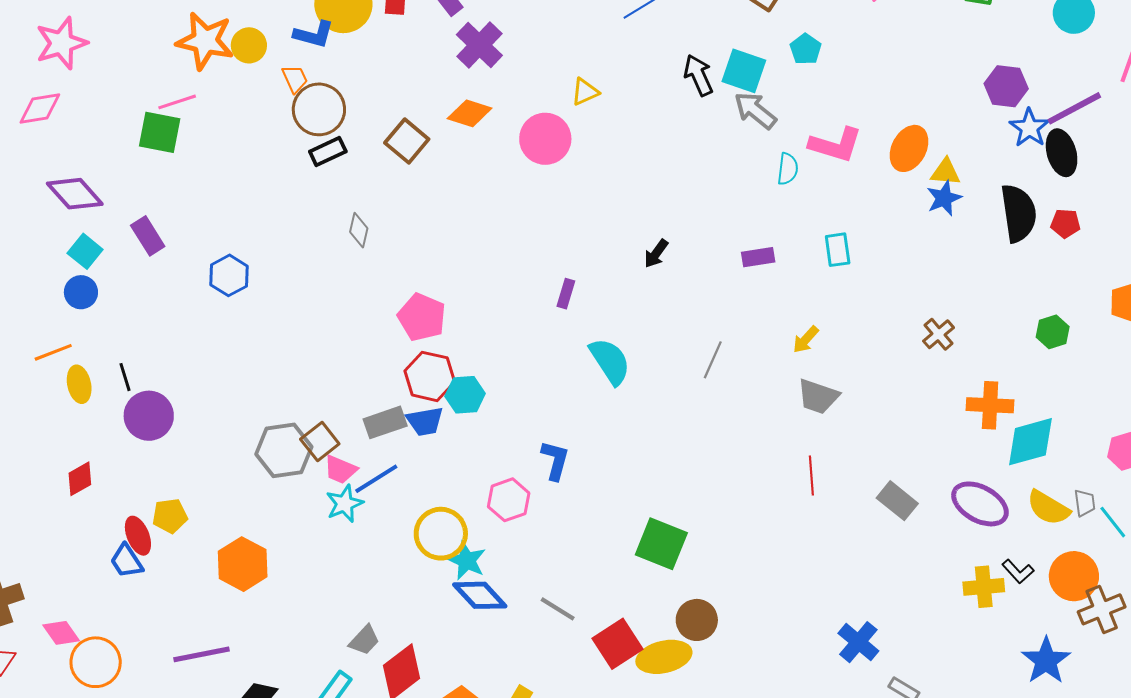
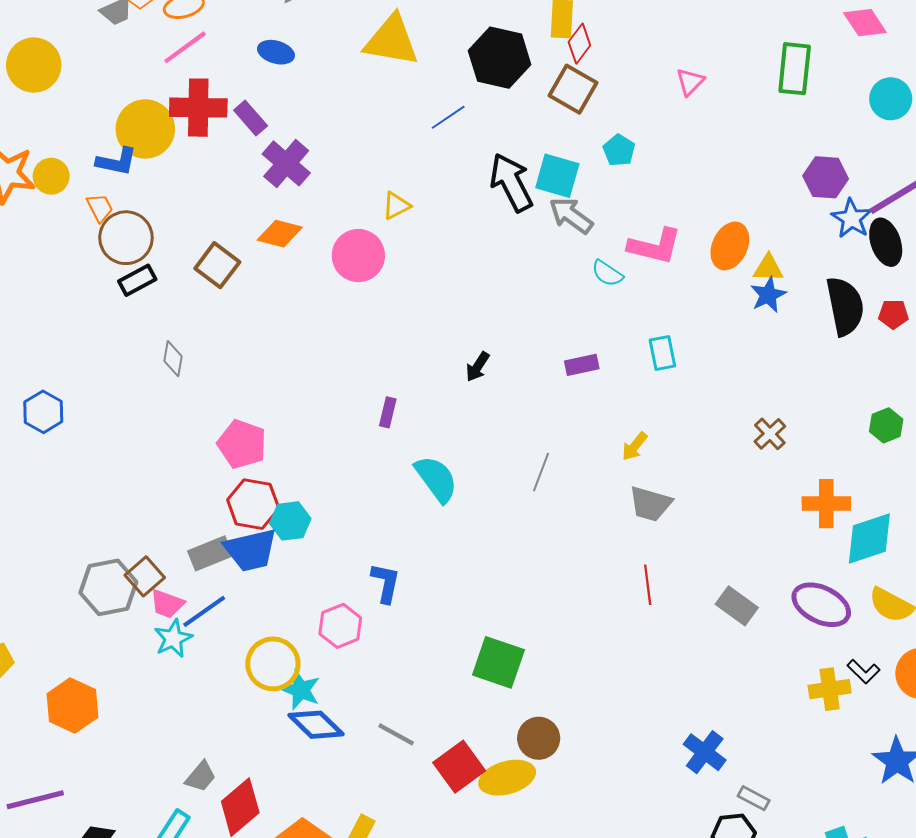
black arrow: (698, 75) -> (511, 182), size x1.4
cyan semicircle: (788, 169) -> (607, 273), turned 120
blue trapezoid: (425, 421) -> (251, 550), size x1.4

